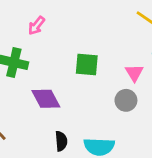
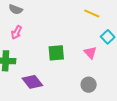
gray circle: (126, 100) -> (89, 85), moved

